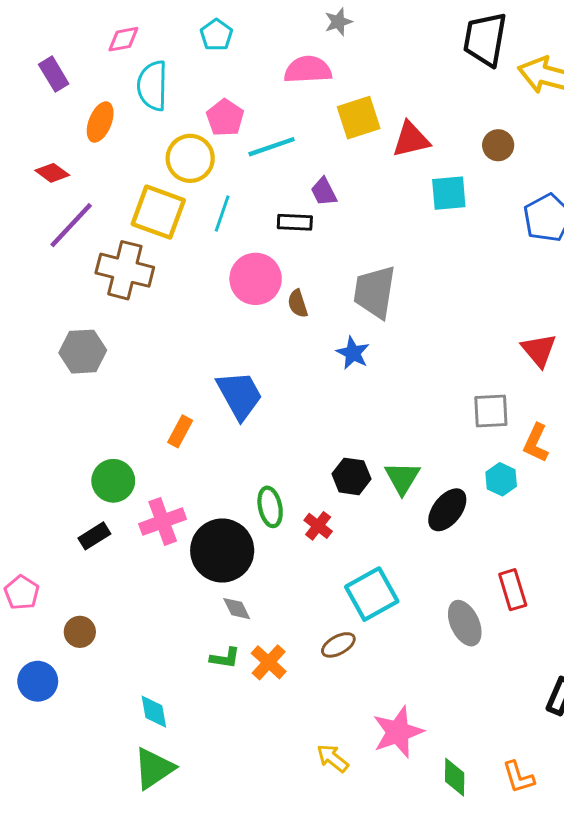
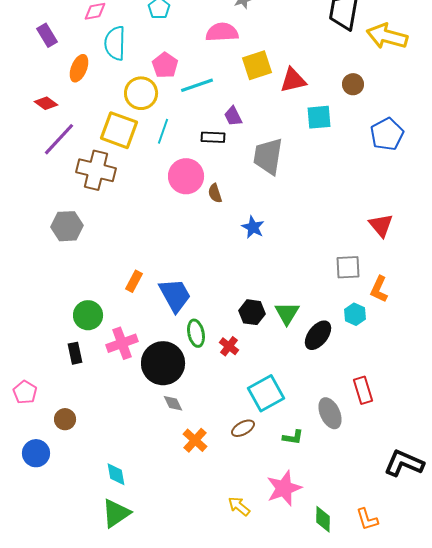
gray trapezoid: (375, 292) -> (268, 156), moved
blue trapezoid: (240, 395) -> (175, 295), moved
black rectangle: (94, 536) -> (75, 353), turned -70
green L-shape: (225, 658) -> (293, 437), moved

